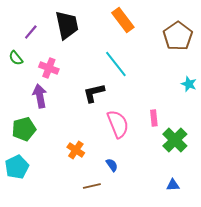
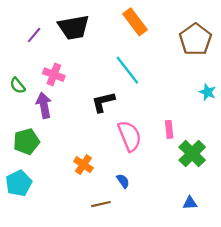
black trapezoid: (67, 25) -> (74, 27), turned 92
green semicircle: (16, 58) -> (18, 86), moved

